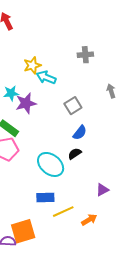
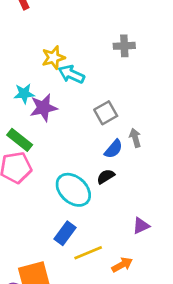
gray arrow: (111, 91) -> (135, 138), moved
blue rectangle: (45, 197) -> (65, 233), turned -54

